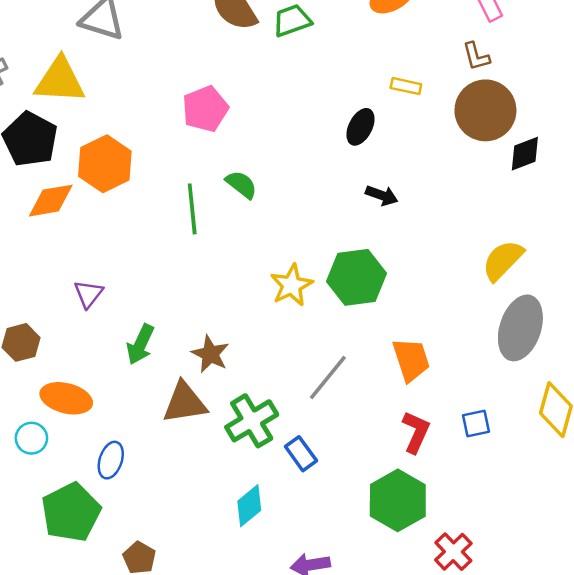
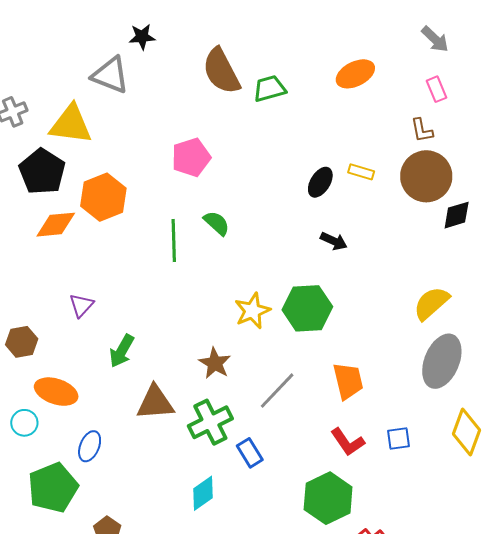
yellow rectangle: (406, 86) -> (361, 172), moved
brown star: (210, 354) -> (215, 363), moved
red L-shape: (416, 432) -> (348, 442), turned 117

